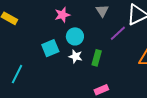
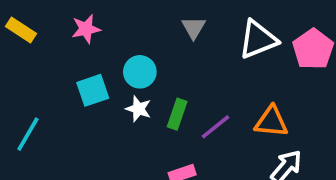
pink star: (62, 15) -> (86, 29), moved
purple line: (118, 33) -> (216, 127), moved

